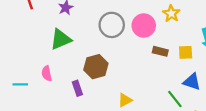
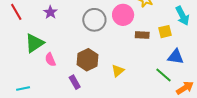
green triangle: (61, 39) -> (34, 43), moved
pink semicircle: (47, 73) -> (50, 60), moved
yellow triangle: (125, 100) -> (118, 71), moved

